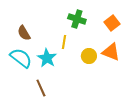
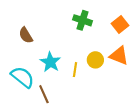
yellow line: (64, 42) -> (75, 70), moved
cyan semicircle: (21, 58) -> (23, 77), moved

